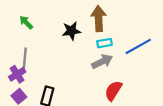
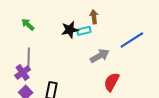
brown arrow: (99, 19) -> (94, 17), size x0.6
cyan rectangle: (105, 43) -> (84, 31), moved

